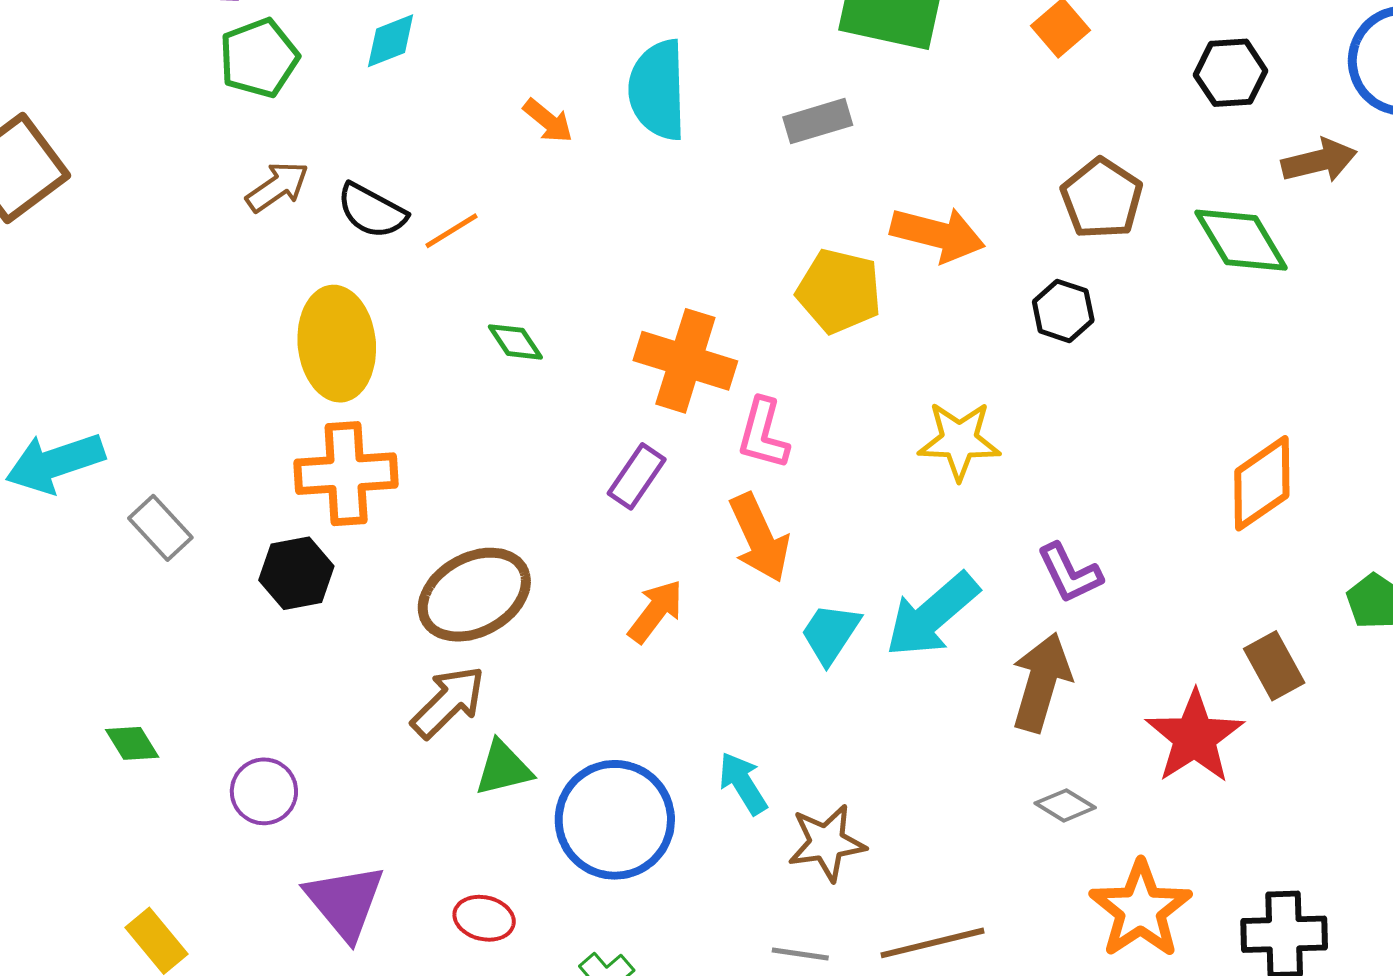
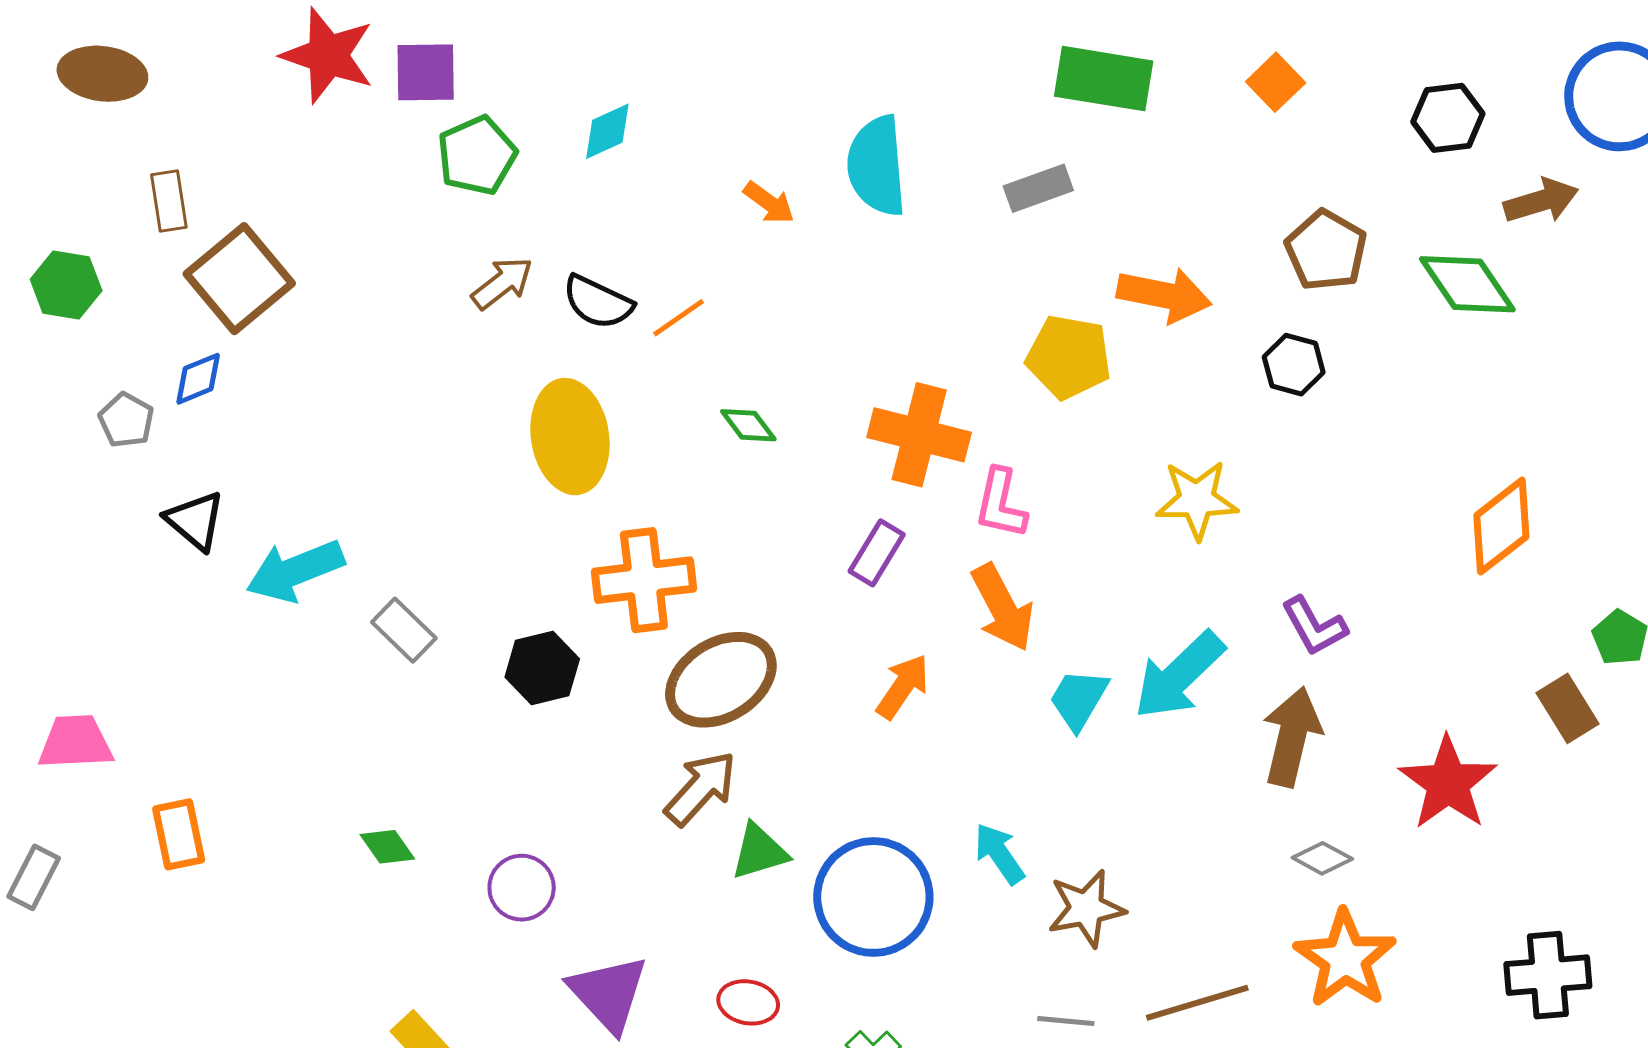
orange cross: (346, 474) -> (644, 580), moved
brown rectangle: (1274, 666) -> (1568, 708), moved
orange star: (1141, 909) -> (1345, 959), moved

